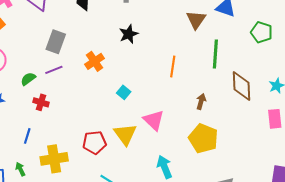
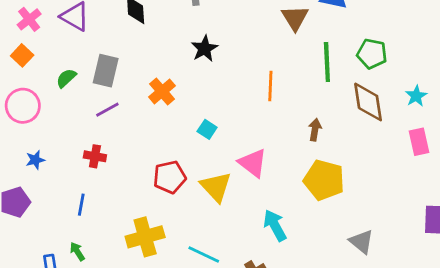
green pentagon: (262, 32) -> (372, 54), moved
green semicircle: (28, 79) -> (66, 78), moved
red pentagon: (95, 142) -> (170, 177), moved
yellow cross: (54, 159) -> (145, 237), moved

